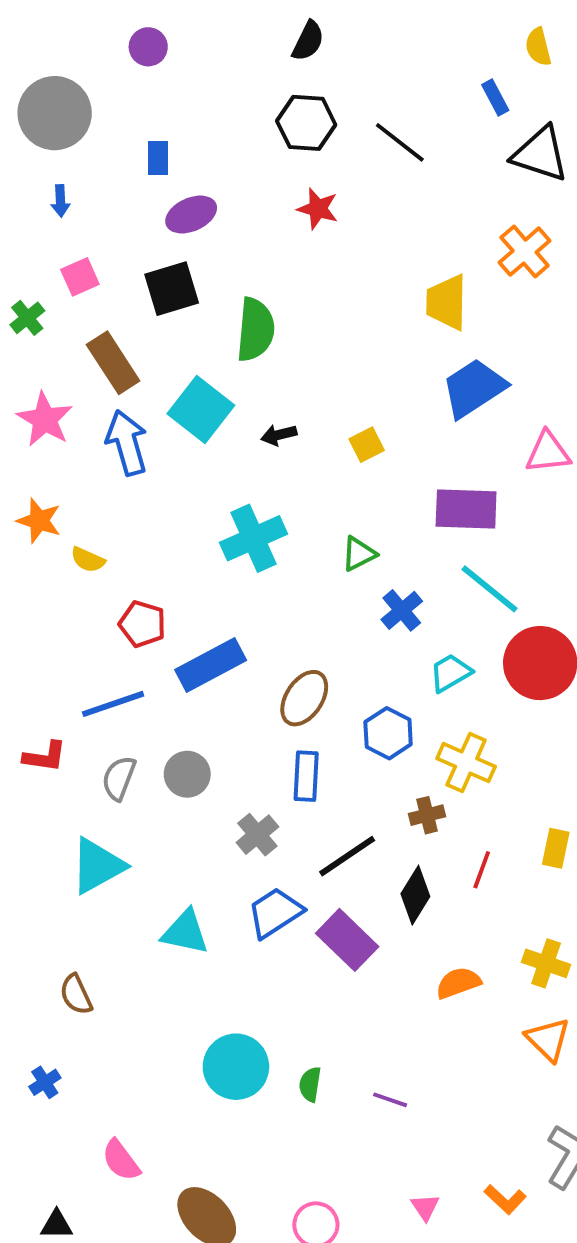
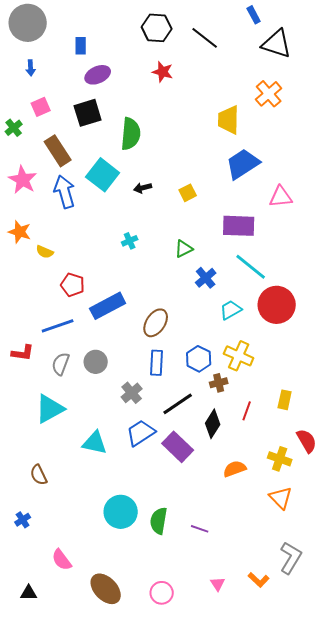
cyan cross: (254, 538) -> (130, 241), size x0.5
blue hexagon: (388, 733) -> (199, 359), moved
green semicircle: (310, 1084) -> (159, 521), size x1.5

